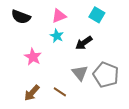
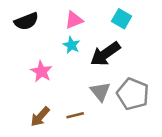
black semicircle: (21, 17) -> (26, 21), turned -42
black arrow: (84, 43) -> (105, 54), size x1.4
brown line: (60, 92) -> (75, 115), turned -48

